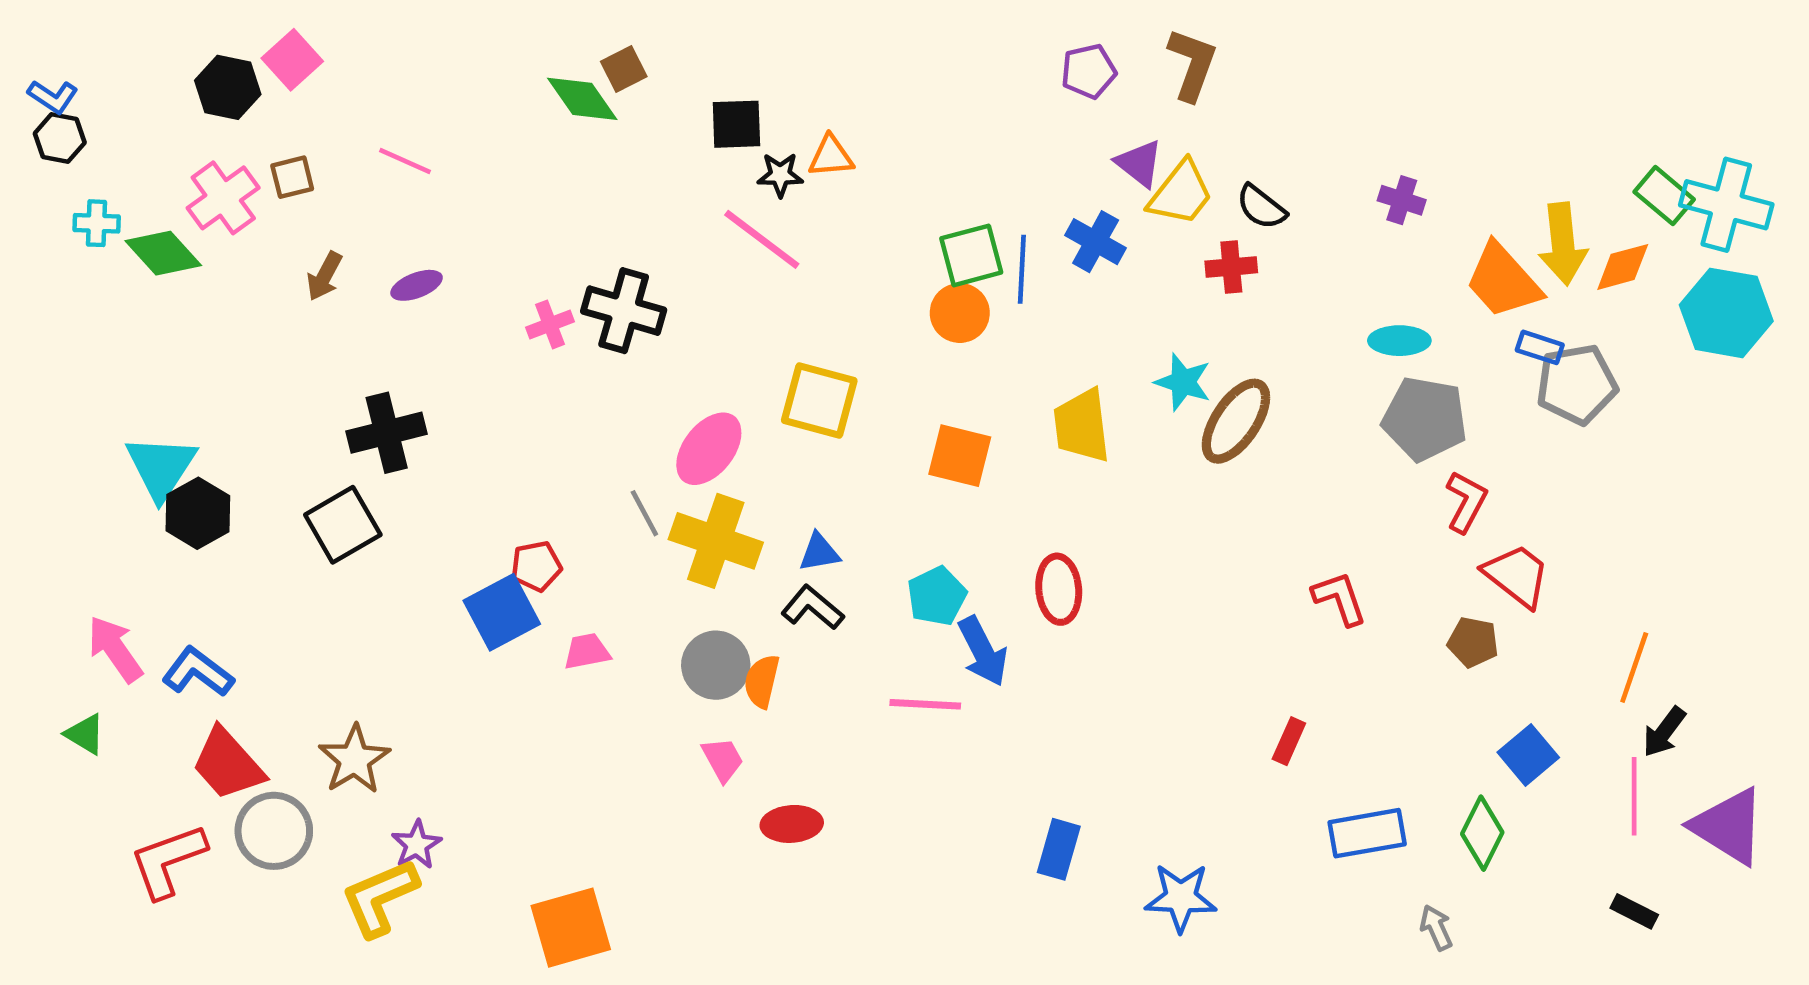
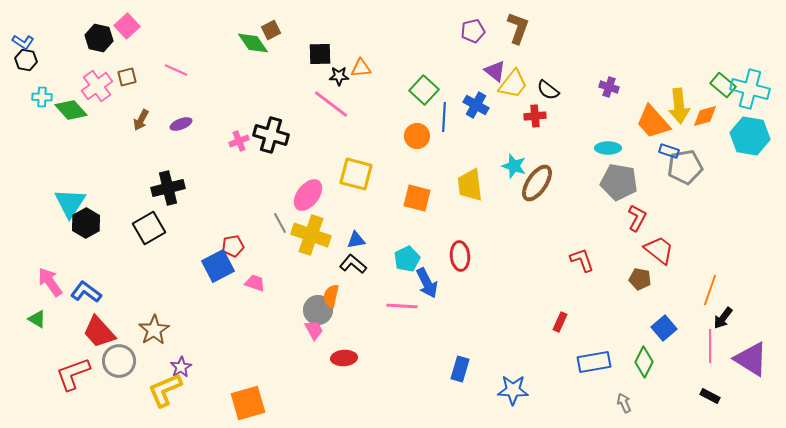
green square: (971, 255) -> (424, 90), moved, turned -32
pink trapezoid: (587, 651) -> (255, 283), turned 30
gray circle: (716, 665) -> (318, 310), moved

